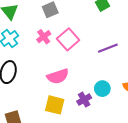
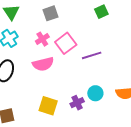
purple line: (108, 48) -> (92, 55), moved
pink semicircle: (58, 76) -> (43, 64), moved

